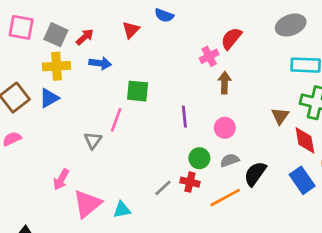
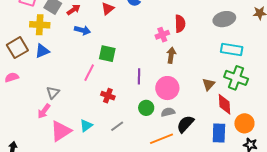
red semicircle: (231, 38) -> (180, 24), turned 132
yellow cross: (57, 66) -> (40, 25), moved
pink circle: (225, 128) -> (167, 88), size x1.5
gray triangle: (93, 140) -> (53, 93), moved
blue rectangle: (302, 180) -> (219, 133), turned 30
red cross: (190, 182) -> (108, 96), moved
cyan triangle: (122, 210) -> (86, 126), moved, turned -32

